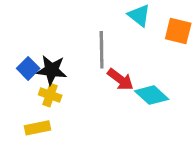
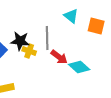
black star: (52, 70) -> (20, 41), moved
yellow cross: (50, 95) -> (29, 51), moved

